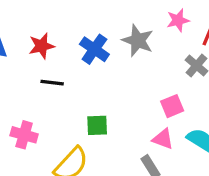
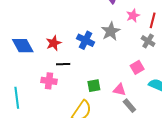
gray star: (138, 41) -> (111, 31), turned 30
pink cross: (24, 135) -> (49, 81), moved
pink triangle: (163, 139) -> (120, 90), moved

